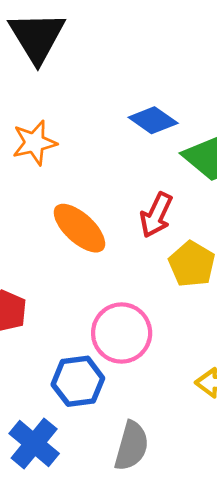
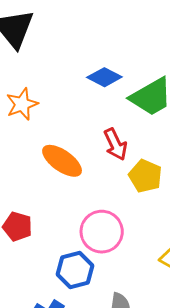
red arrow: (156, 215) -> (115, 144), turned -44

